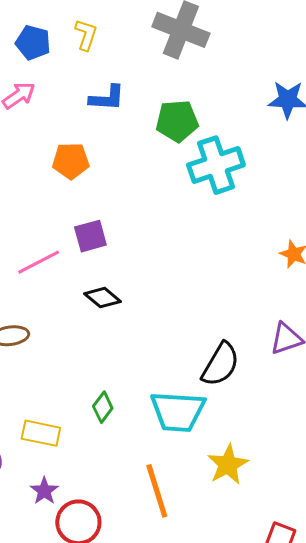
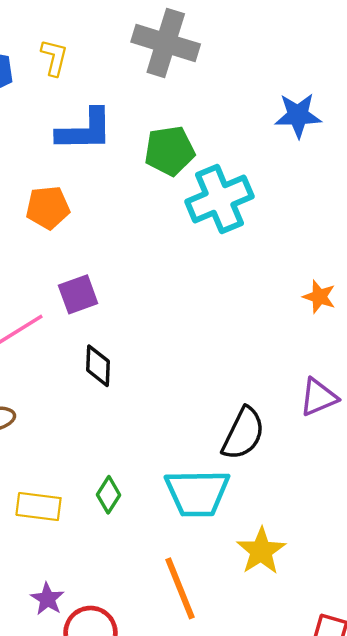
blue L-shape: (107, 98) -> (85, 130), size x1.4
black diamond: (102, 298) -> (98, 366), turned 57
yellow rectangle: (41, 433) -> (39, 506), moved

